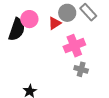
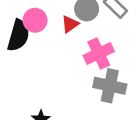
gray cross: (81, 69) -> (110, 86), size x1.6

